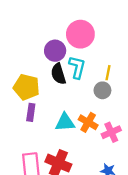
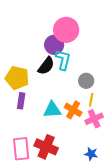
purple circle: (55, 51) -> (54, 45), moved
yellow line: (108, 73) -> (91, 100), moved
black semicircle: (58, 74) -> (46, 66), turned -126

